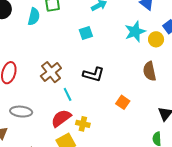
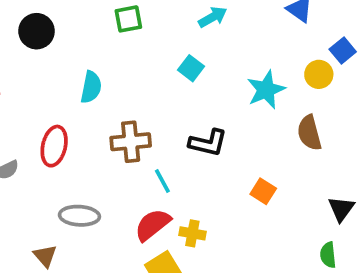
cyan semicircle: (34, 17) -> (91, 87), moved
cyan star: (135, 32) -> (266, 90), moved
cyan square: (86, 33) -> (191, 68), turned -32
brown cross: (51, 72) -> (131, 142), turned 35

